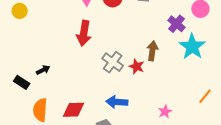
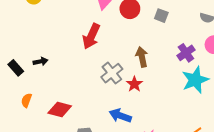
brown arrow: (152, 51) -> (142, 57), moved, turned -36
blue arrow: (117, 102) -> (120, 116), moved
orange semicircle: (40, 110) -> (26, 100), size x0.6

